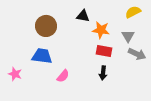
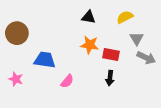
yellow semicircle: (133, 12) -> (125, 17), moved
brown circle: (46, 26) -> (17, 33), moved
orange star: (101, 30) -> (90, 45), moved

